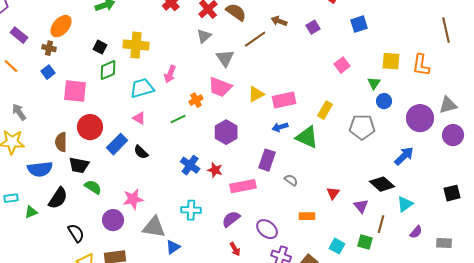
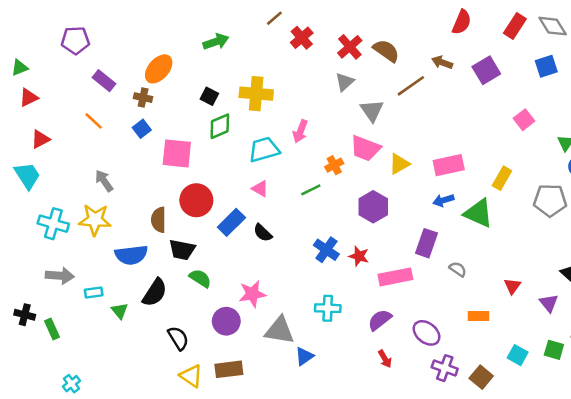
purple square: (313, 27) -> (486, 70), size x1.5
yellow triangle: (256, 94) -> (399, 164), moved
green triangle: (31, 212) -> (120, 311), turned -48

